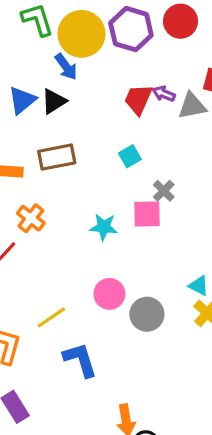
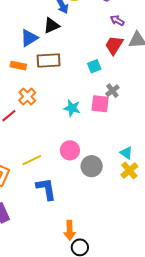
purple arrow: (164, 94) -> (117, 20), moved
red trapezoid: (138, 99) -> (114, 45), moved
blue triangle: (22, 100) -> (29, 38), moved

